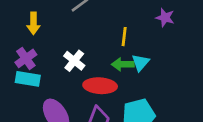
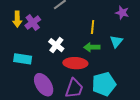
yellow arrow: (33, 23) -> (17, 19), moved
purple cross: (26, 58) -> (33, 23), moved
cyan triangle: (140, 63) -> (116, 41), moved

